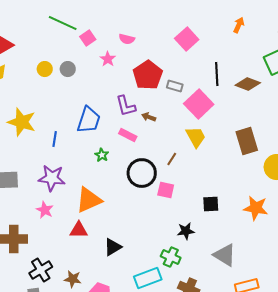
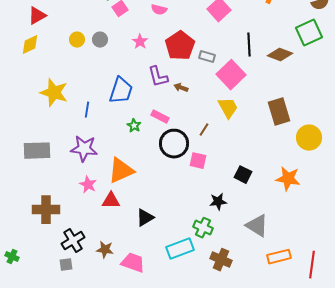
pink star: (108, 59) -> (140, 42), moved
pink rectangle: (128, 135) -> (160, 117), moved
black square: (211, 204) -> (243, 175), turned 30
pink star: (45, 210) -> (88, 185), moved

